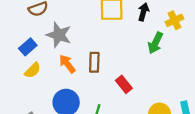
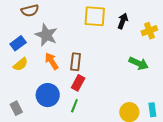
green arrow: (155, 43) -> (139, 63), moved, turned -96
red rectangle: (124, 84) -> (78, 83), moved, turned 63

